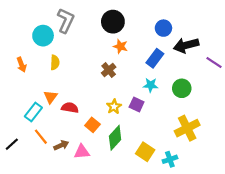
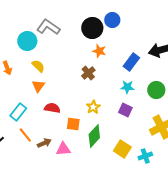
gray L-shape: (66, 21) -> (48, 27), turned -80
blue circle: (163, 28) -> (112, 20), moved
yellow semicircle: (55, 63) -> (38, 66), turned -48
orange triangle: (51, 97) -> (38, 86), moved
purple square: (137, 104) -> (125, 110), moved
orange square: (92, 125) -> (73, 124), turned -32

